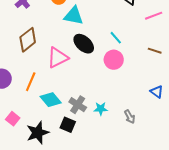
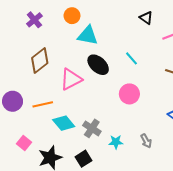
pink circle: (114, 60) -> (129, 94), moved
orange line: (31, 82) -> (43, 104), turned 54
cyan star: (101, 109) -> (116, 142), moved
black square: (68, 125) -> (83, 159), moved, turned 35

